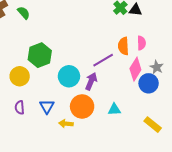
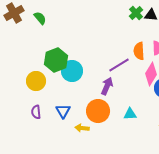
cyan circle: (69, 76) -> (72, 71), moved

